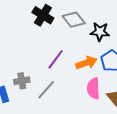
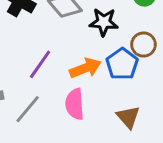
pink semicircle: (93, 88) -> (75, 104), moved

